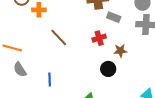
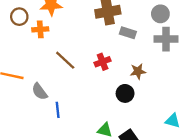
red cross: (99, 38) -> (103, 62), moved
gray semicircle: (20, 70) -> (40, 91), moved

